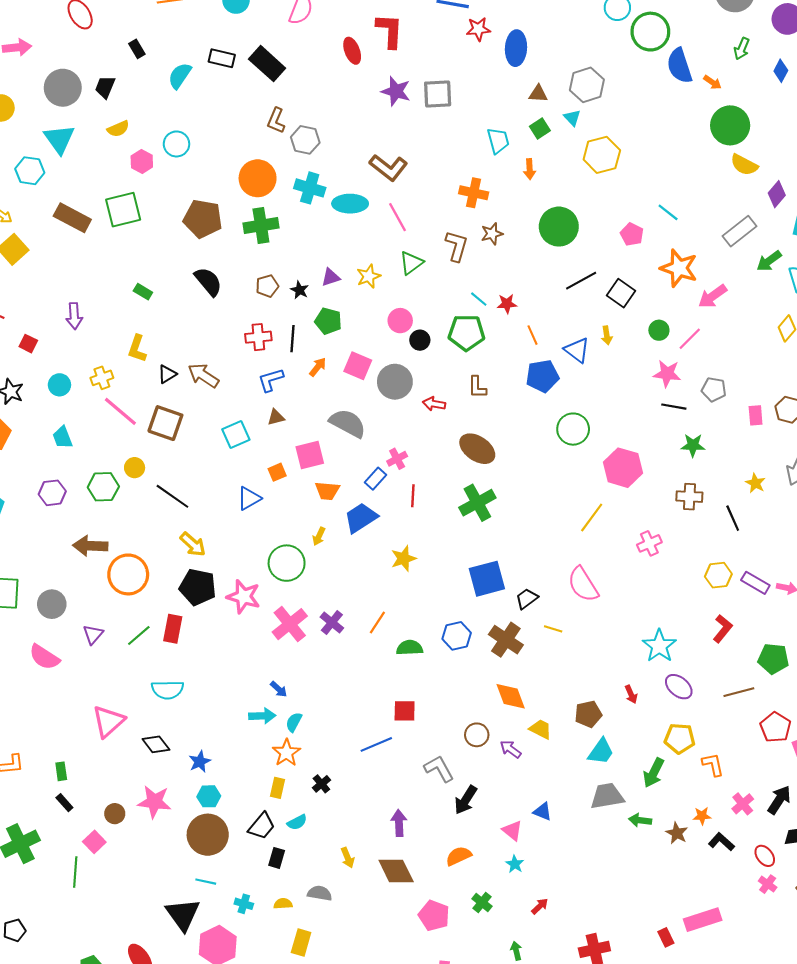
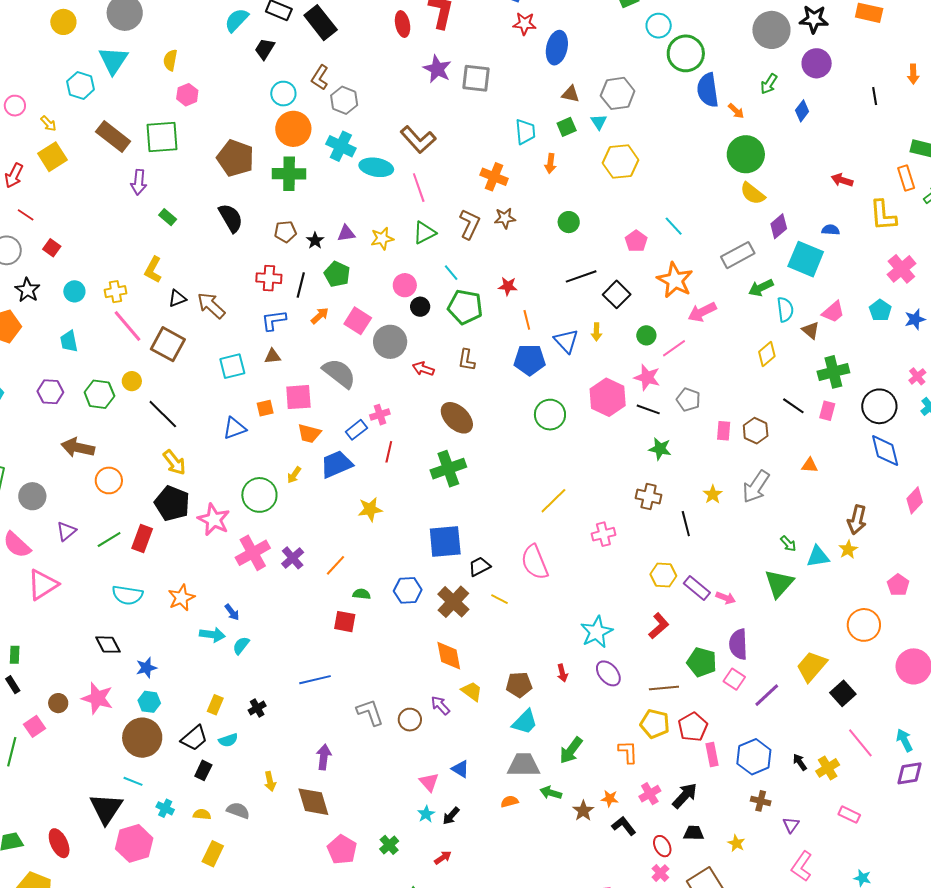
black trapezoid: (105, 87) -> (265, 49), moved
yellow semicircle: (118, 129) -> (170, 60), turned 115
cyan circle: (176, 144) -> (283, 94), moved
green circle: (559, 227) -> (569, 222), size x0.6
cyan line: (479, 299) -> (451, 273), moved
purple arrow: (74, 316) -> (139, 182), moved
pink hexagon: (623, 468) -> (608, 397), moved
orange circle: (128, 574) -> (109, 480), size x0.7
green semicircle: (410, 648) -> (362, 594), size x0.7
red square: (405, 711) -> (345, 622), moved
pink triangle: (108, 721) -> (43, 585), moved
brown circle: (477, 735) -> (410, 720), moved
yellow pentagon: (680, 738) -> (655, 724), moved
orange star: (286, 753) -> (181, 598), moved
black arrow: (466, 800) -> (451, 816), moved, size x0.7
orange semicircle: (459, 856) -> (509, 802), moved, size x0.7

